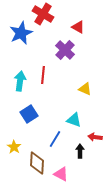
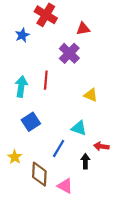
red triangle: (78, 27) -> (83, 29), turned -40
blue star: (21, 33) -> (22, 35), size x0.6

